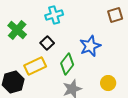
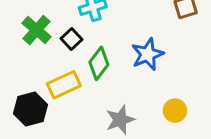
black square: (47, 43) -> (71, 39), moved
green diamond: (67, 64) -> (99, 63), moved

